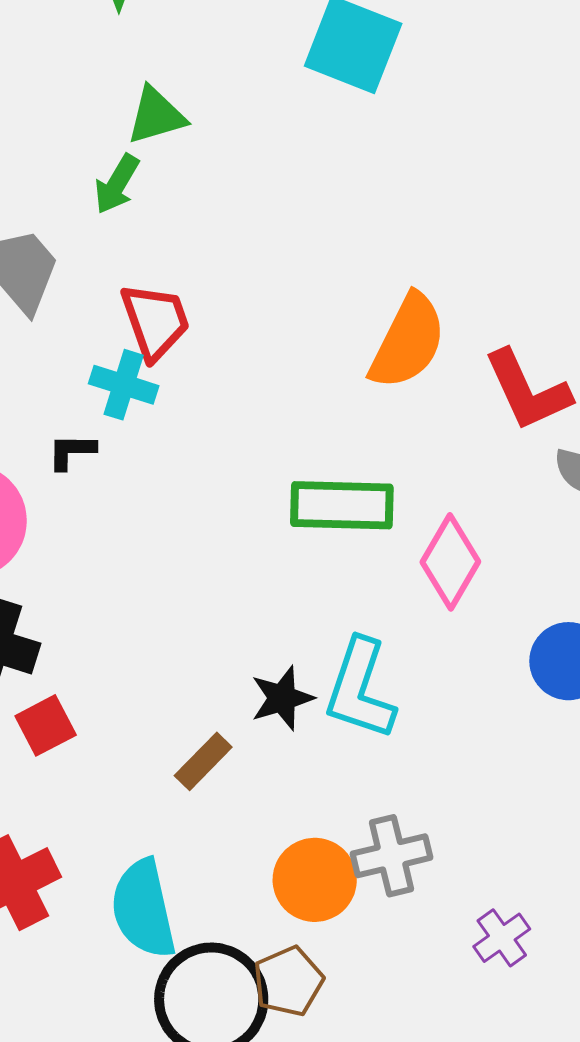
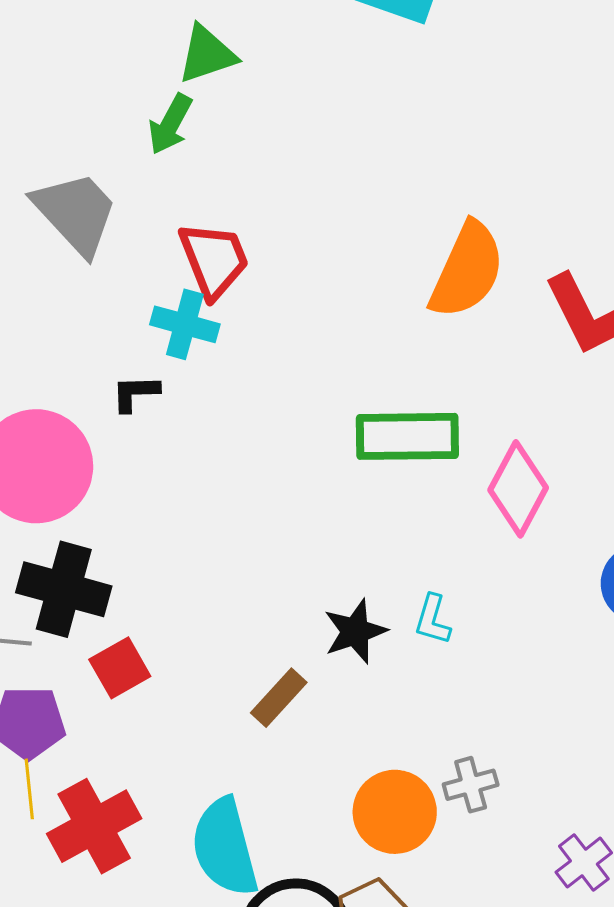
cyan L-shape: (360, 689) -> (433, 620), size x0.5
gray cross: (391, 856) -> (471, 785), size x0.7

